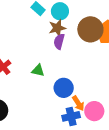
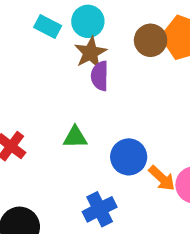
brown circle: (90, 29) -> (151, 40), size x0.7
blue cross: (71, 116) -> (100, 209), moved

